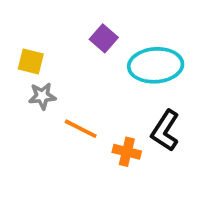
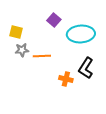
orange line: (81, 129) -> (42, 56), moved, turned -30

